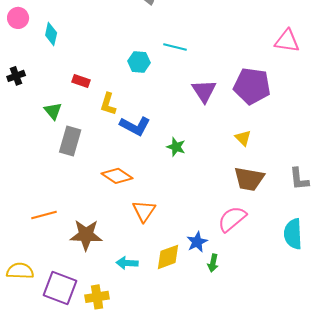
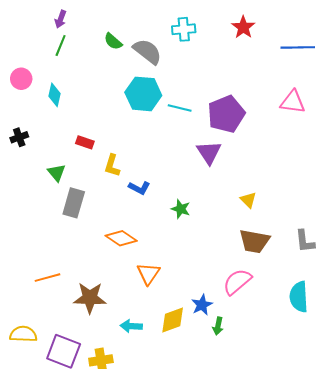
cyan hexagon: (139, 62) -> (143, 94), moved, size x1.6
purple pentagon: (252, 86) -> (226, 114), moved, turned -30
blue L-shape: (135, 126) -> (139, 188), size x0.7

